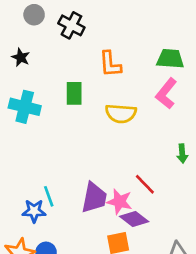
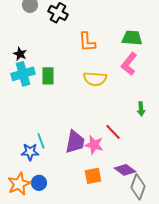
black star: (21, 57) -> (20, 54), moved
green rectangle: (74, 93) -> (48, 76), moved
cyan cross: (25, 107) -> (23, 74), turned -30
purple diamond: (134, 219) -> (125, 170), moved

